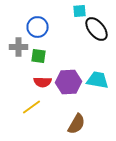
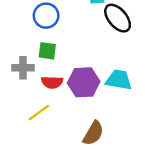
gray cross: (18, 47) -> (23, 68), moved

